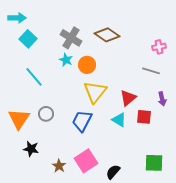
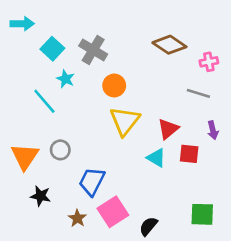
brown diamond: (107, 35) -> (169, 45), moved
cyan square: (28, 39) -> (52, 49), moved
cyan star: (66, 60) -> (66, 79), moved
blue trapezoid: (82, 121) -> (92, 181), moved

